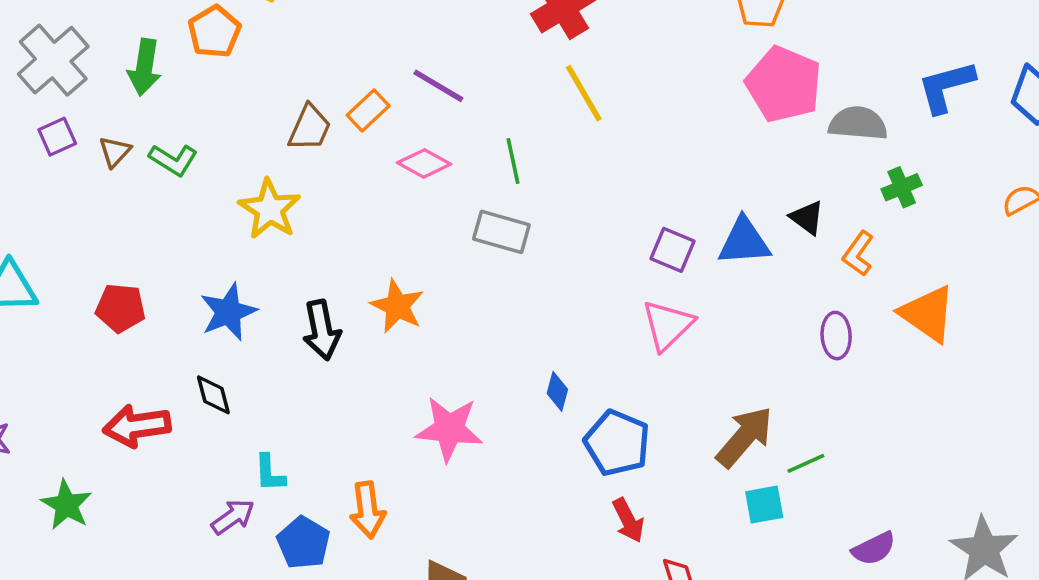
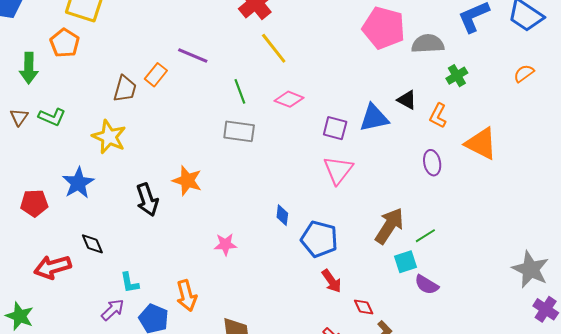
pink diamond: (424, 163) -> (289, 99), moved
blue star: (228, 312) -> (78, 183), moved
pink star: (449, 429) -> (225, 244), size x0.6
purple semicircle: (874, 549) -> (427, 285), moved, turned 65

